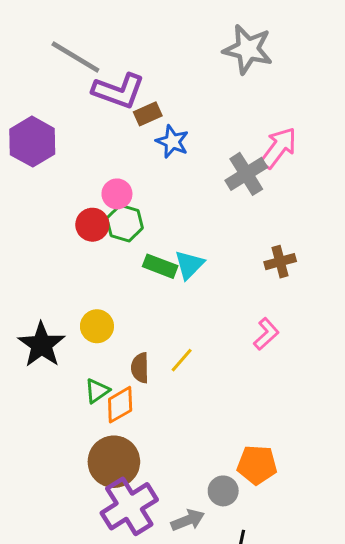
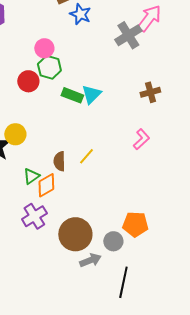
red circle: (92, 225) -> (28, 81), moved
yellow circle: (97, 326) -> (15, 134), moved
brown circle: (114, 462) -> (75, 234), moved
purple cross: (129, 506) -> (34, 216), moved, size x0.7

